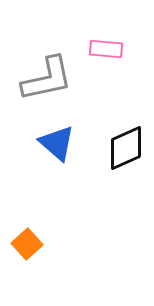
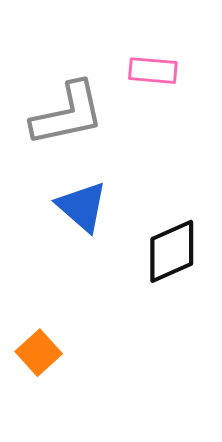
black diamond: (126, 148) -> (172, 251), moved

